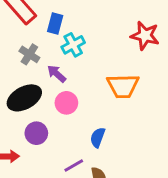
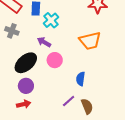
gray cross: (29, 54) -> (12, 31), moved
purple circle: (36, 133) -> (26, 86), moved

